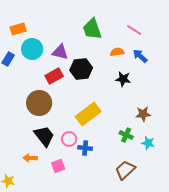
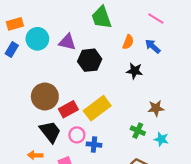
orange rectangle: (18, 29) -> (15, 24), moved
pink line: (134, 30) -> (156, 19), moved
orange semicircle: (117, 52) -> (128, 42), turned 120
red rectangle: (54, 76) -> (68, 109), moved

